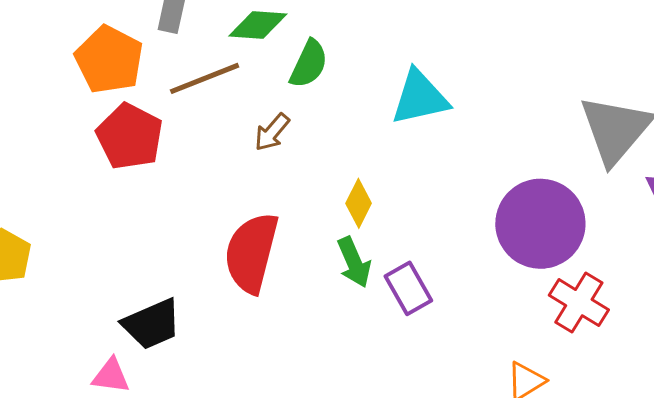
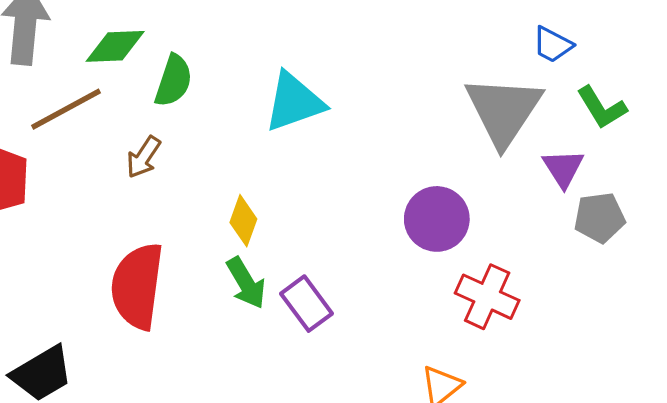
purple circle: (540, 224) -> (437, 219), size x0.7

